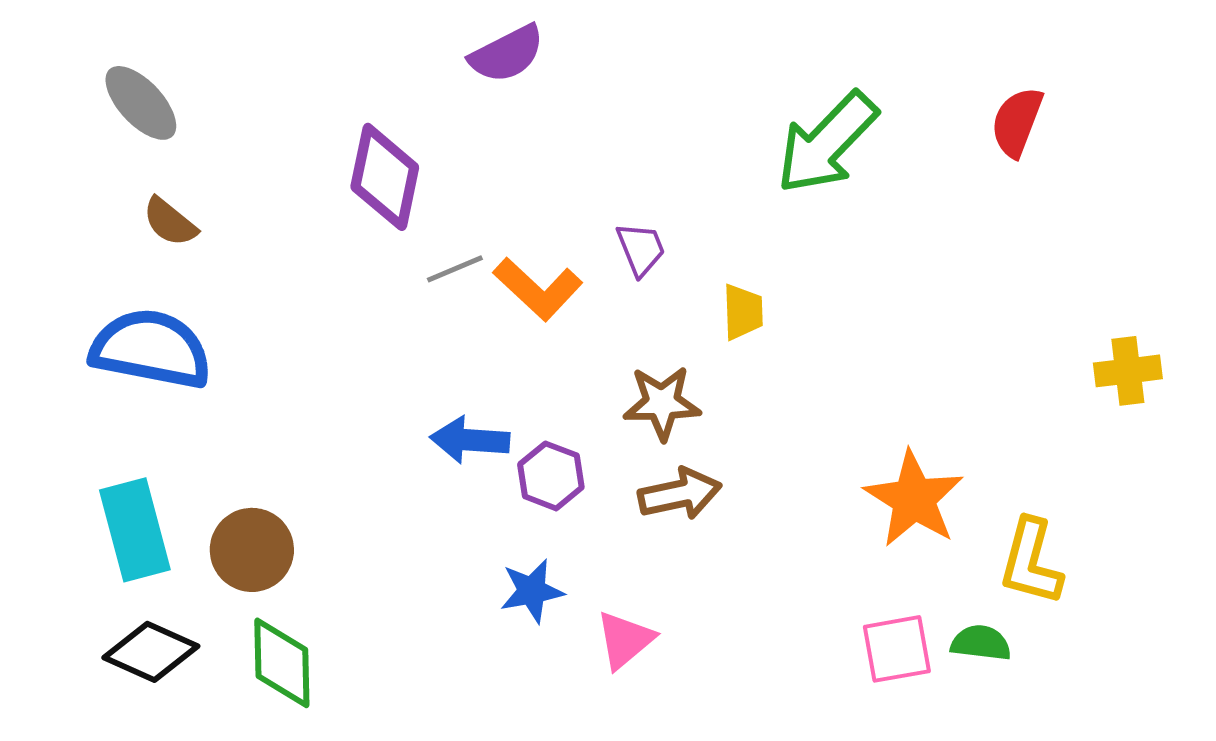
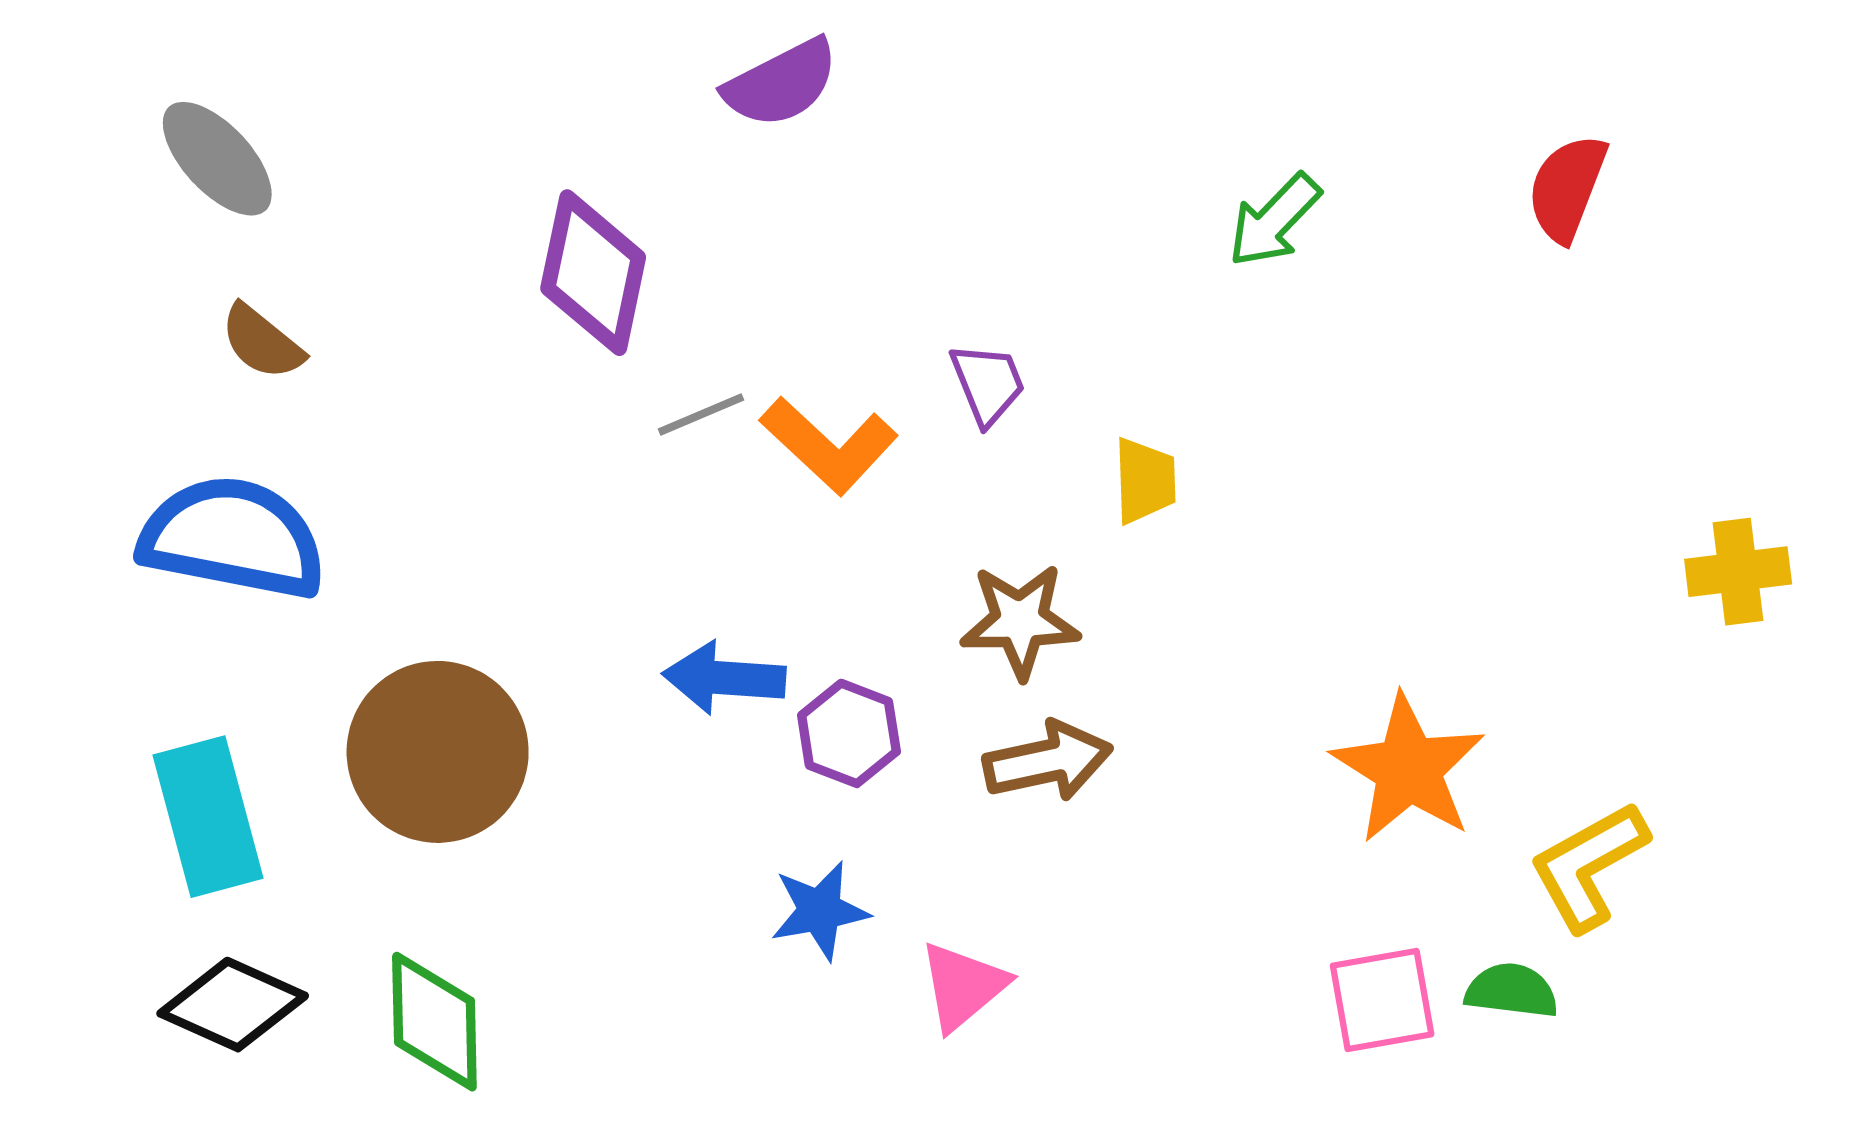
green arrow: (827, 143) -> (1274, 220), size x0.6
brown circle: (252, 550) -> (438, 752), moved, size x1.4
yellow L-shape: (1031, 562) -> (1589, 866), turned 46

